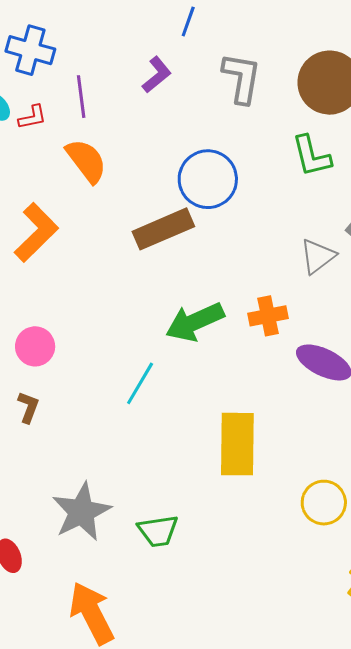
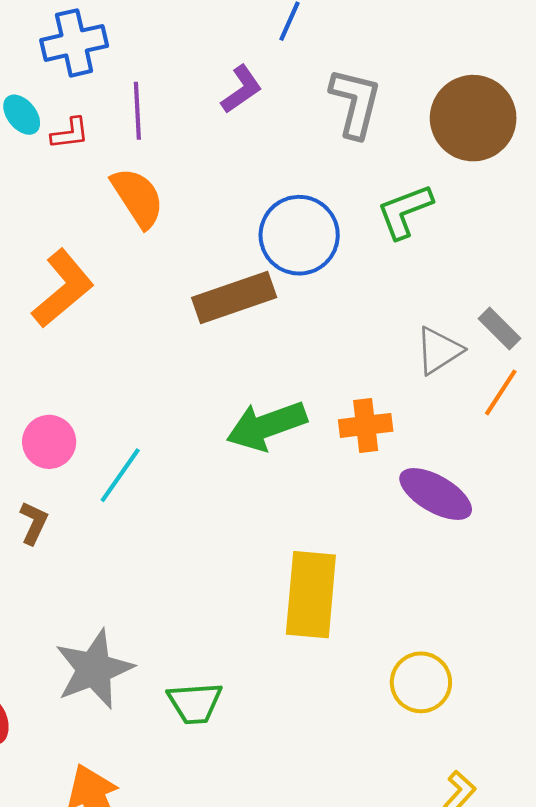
blue cross: (30, 50) -> (74, 43), turned -33
green L-shape: (311, 156) -> (405, 211), moved, turned 78
cyan line: (140, 383) -> (120, 475), moved

